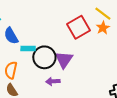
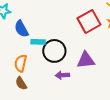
purple triangle: (64, 60) -> (86, 60), moved, turned 48

